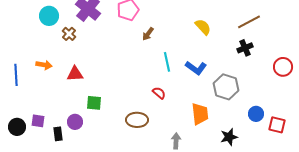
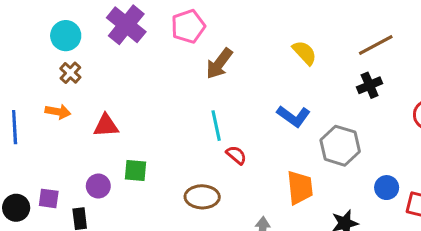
brown cross: (69, 34) -> (70, 73), moved
brown arrow: (148, 34) -> (219, 64), size x1.5
cyan line: (167, 62) -> (216, 126), moved
purple circle: (75, 122) -> (98, 186), moved

